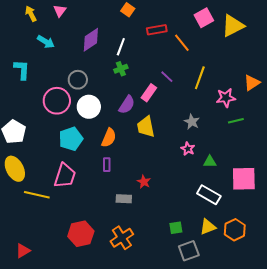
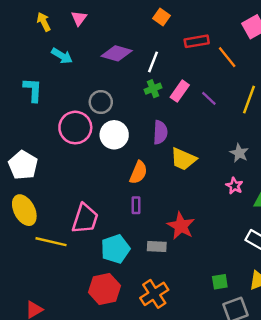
purple diamond: (91, 40) -> (117, 53), turned 50
pink rectangle: (149, 93) -> (180, 91), moved
purple semicircle: (127, 105) -> (160, 132), turned -30
yellow trapezoid: (146, 127) -> (183, 159), turned -55
cyan pentagon: (71, 139) -> (115, 249), moved
red star: (144, 182) -> (181, 226), size x1.6

